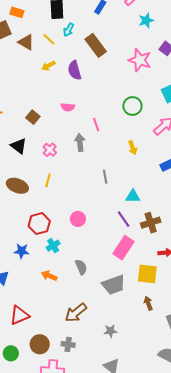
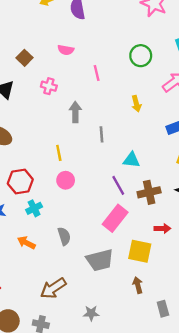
gray arrow: (80, 142) -> (75, 112), moved
pink cross: (50, 150) -> (49, 86), moved, turned -32
yellow line: (48, 180) -> (59, 153), moved, turned -32

